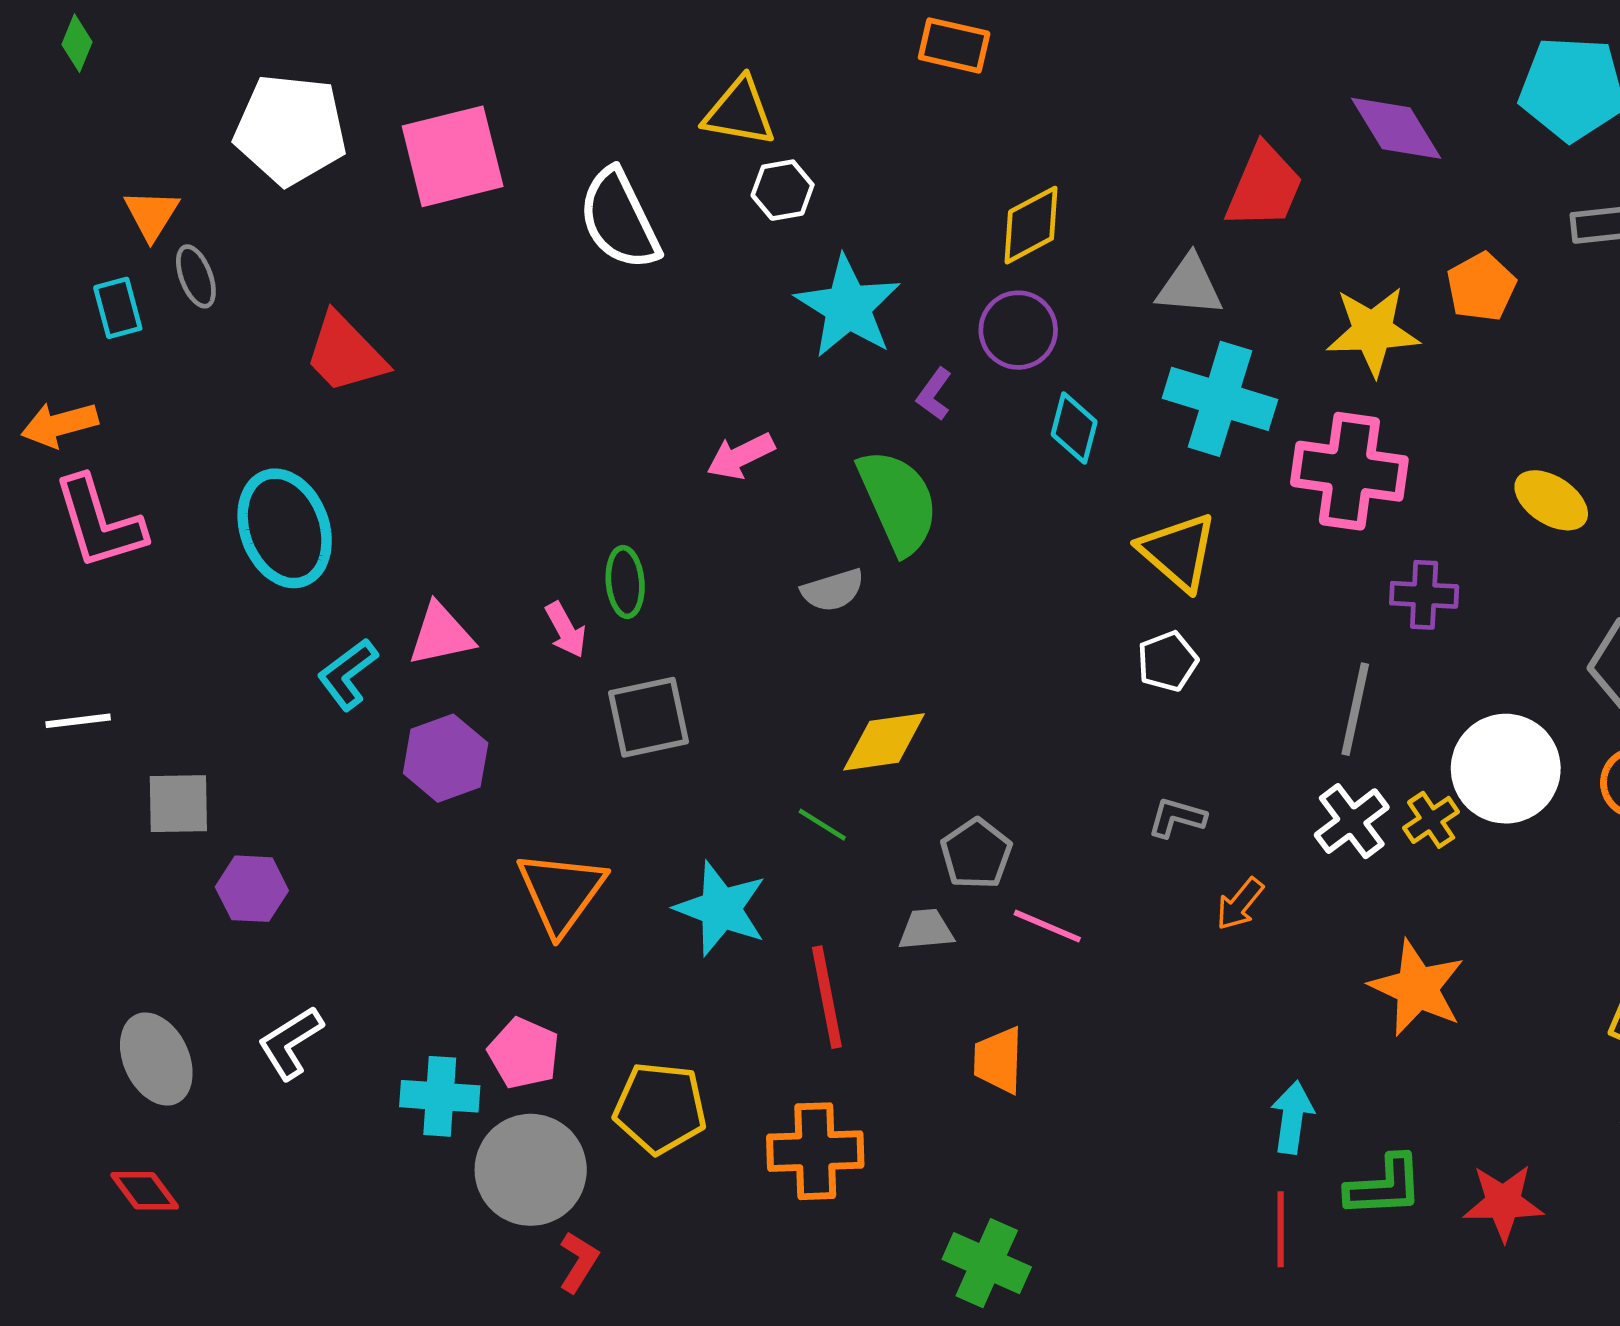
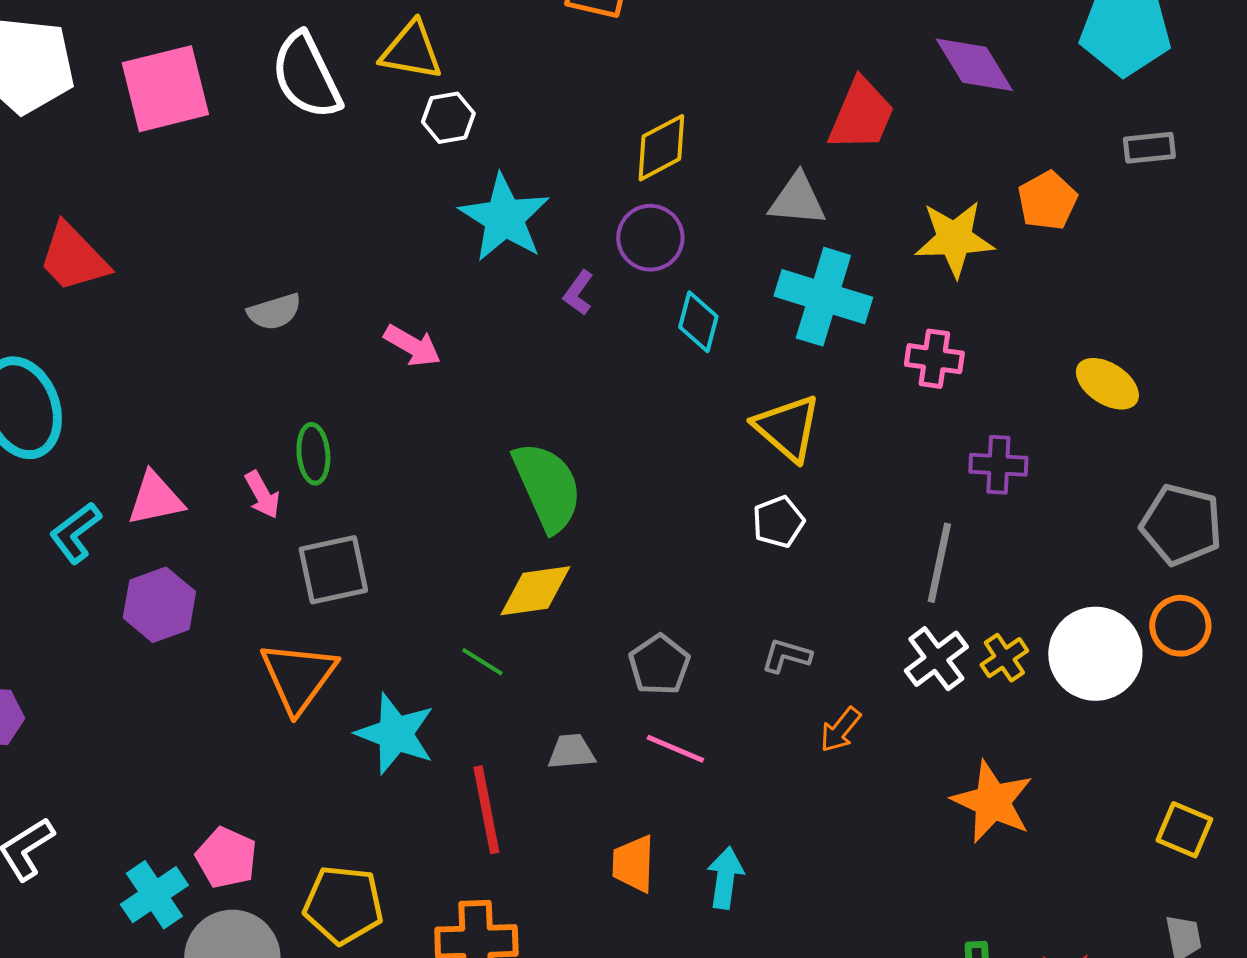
white semicircle: (619, 219) -> (306, 76), moved
pink arrow: (741, 456) -> (412, 346), turned -124
pink cross: (1349, 471) -> (934, 359), size x0.6
green semicircle: (898, 502) -> (547, 487), moved
gray semicircle: (833, 590) -> (274, 312), moved
white circle: (1506, 769) -> (1095, 654), moved
gray pentagon: (976, 854) -> (659, 665), moved
orange triangle: (561, 892) -> (298, 677), moved
cyan cross: (440, 1096) -> (154, 895), turned -38
cyan arrow: (1292, 1117) -> (725, 878), moved

